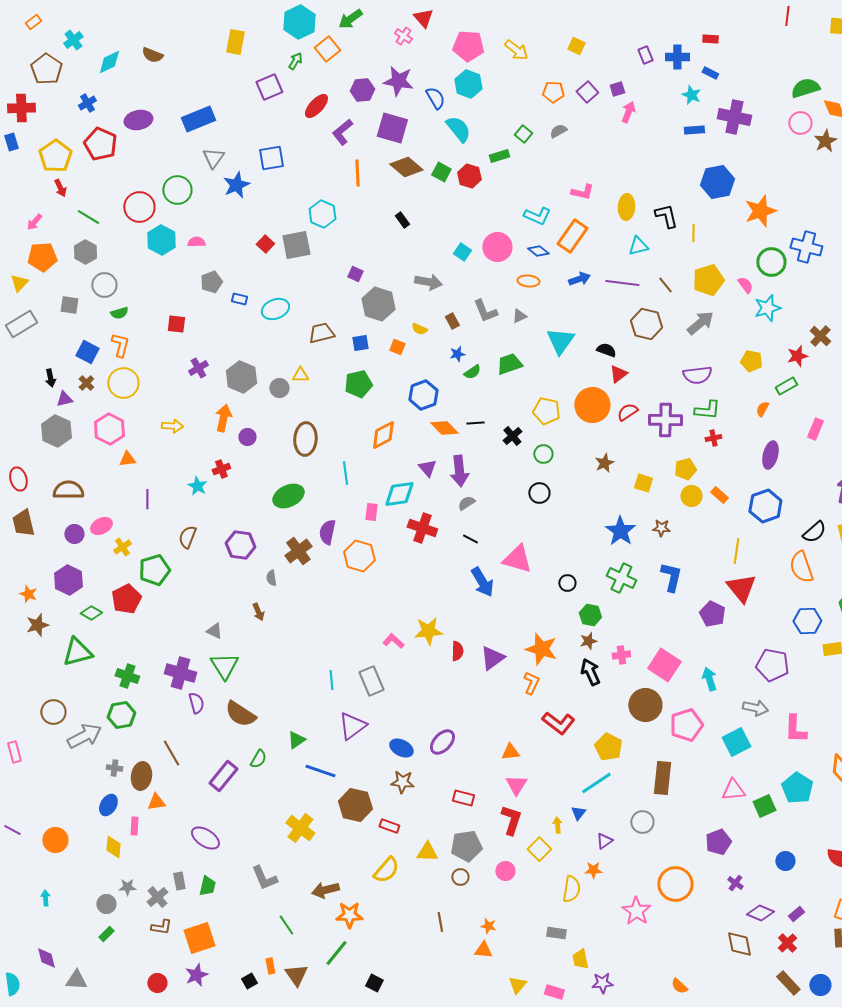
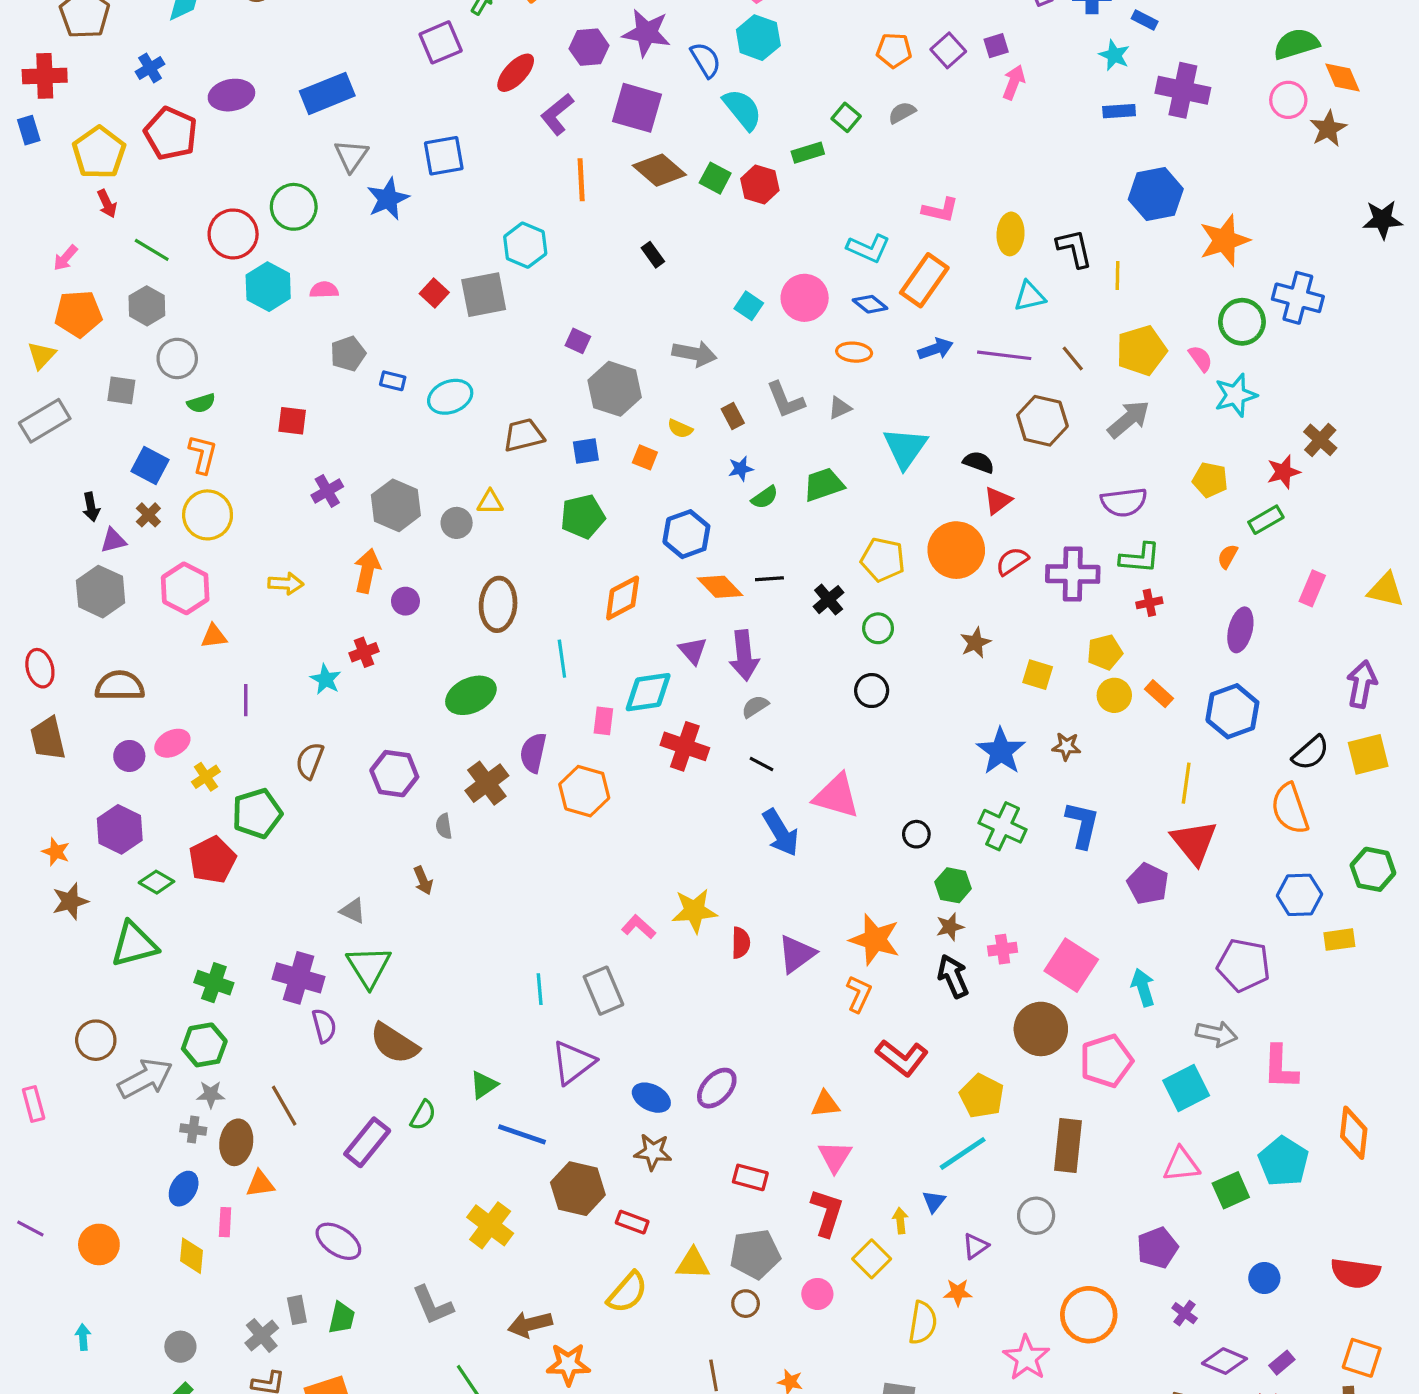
gray star: (127, 887) -> (211, 1094), moved

